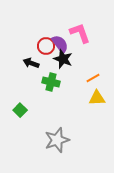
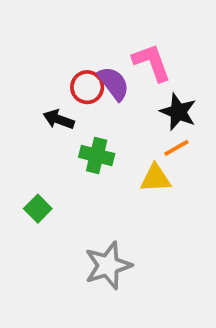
black star: (63, 59) -> (178, 112), moved
yellow triangle: (97, 98) -> (155, 178), moved

